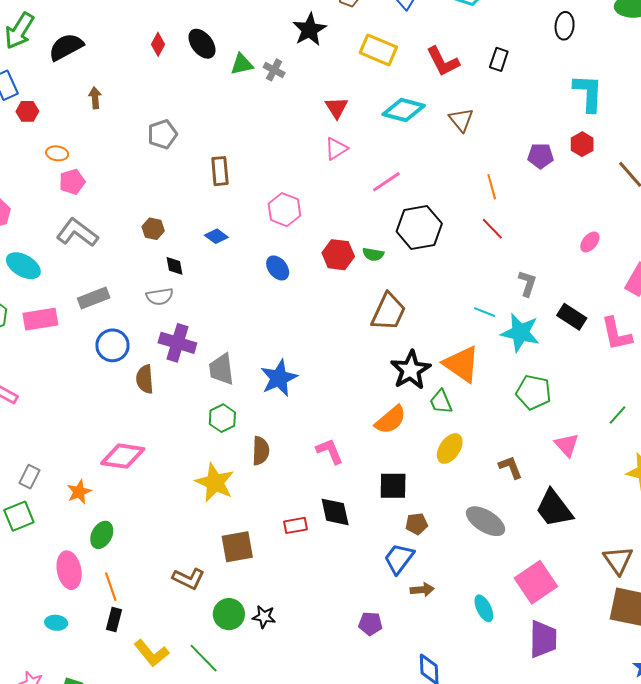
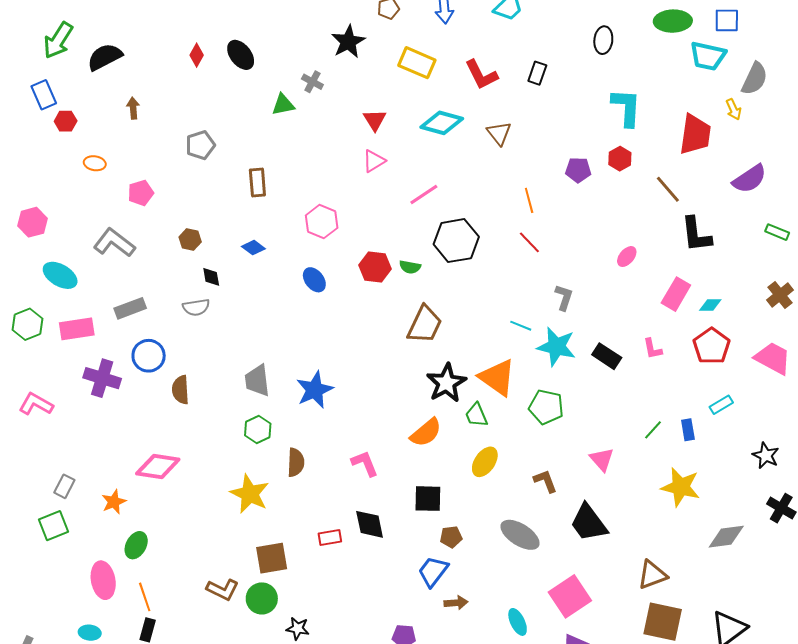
green triangle: (242, 64) -> (283, 105), moved
pink pentagon: (72, 182) -> (141, 193), moved
black rectangle: (572, 317) -> (607, 356), moved
pink L-shape: (616, 334) -> (653, 349), size x0.6
purple cross: (177, 343) -> (102, 378), moved
green pentagon: (534, 392) -> (546, 407), moved
brown triangle: (618, 560) -> (652, 575), turned 44
green circle: (229, 614) -> (262, 598), moved

